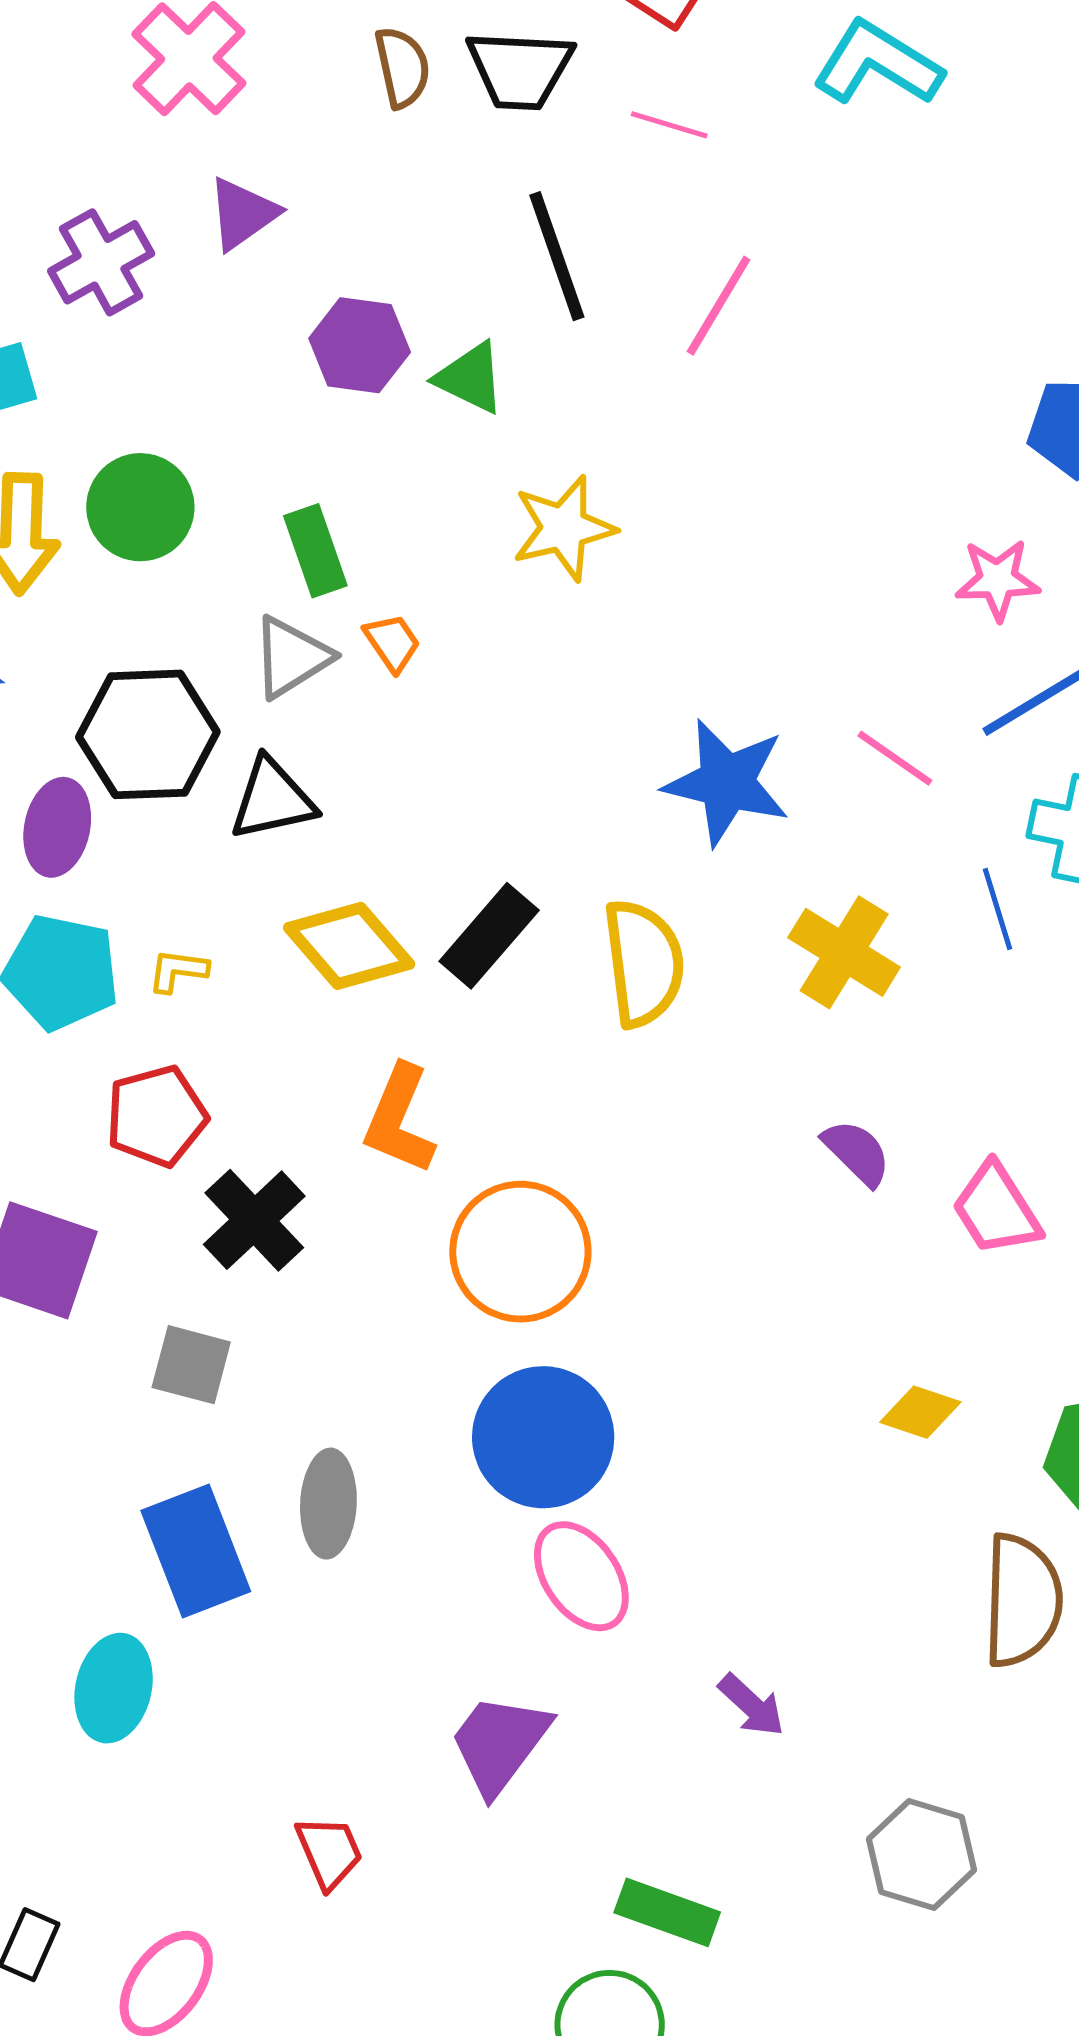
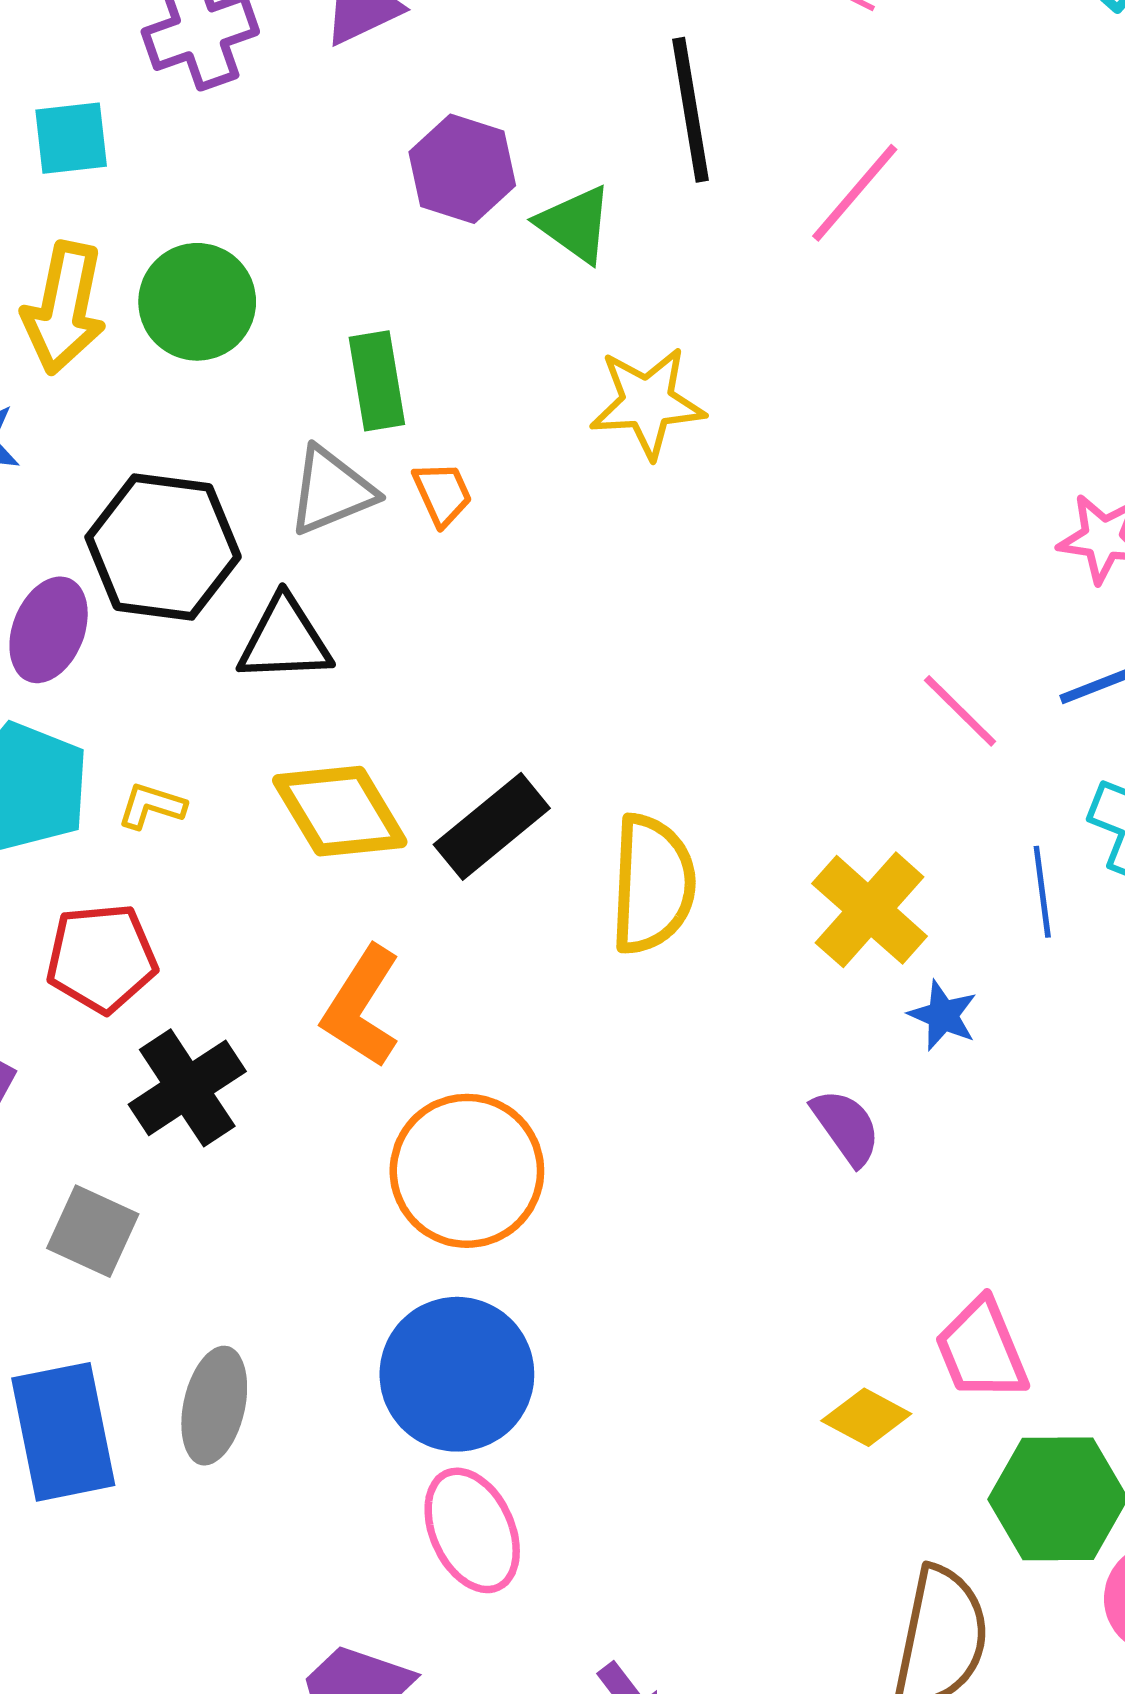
blue star: (727, 782) -> (943, 1015), moved, size x0.5
pink trapezoid: (996, 1209) -> (981, 1350), moved

